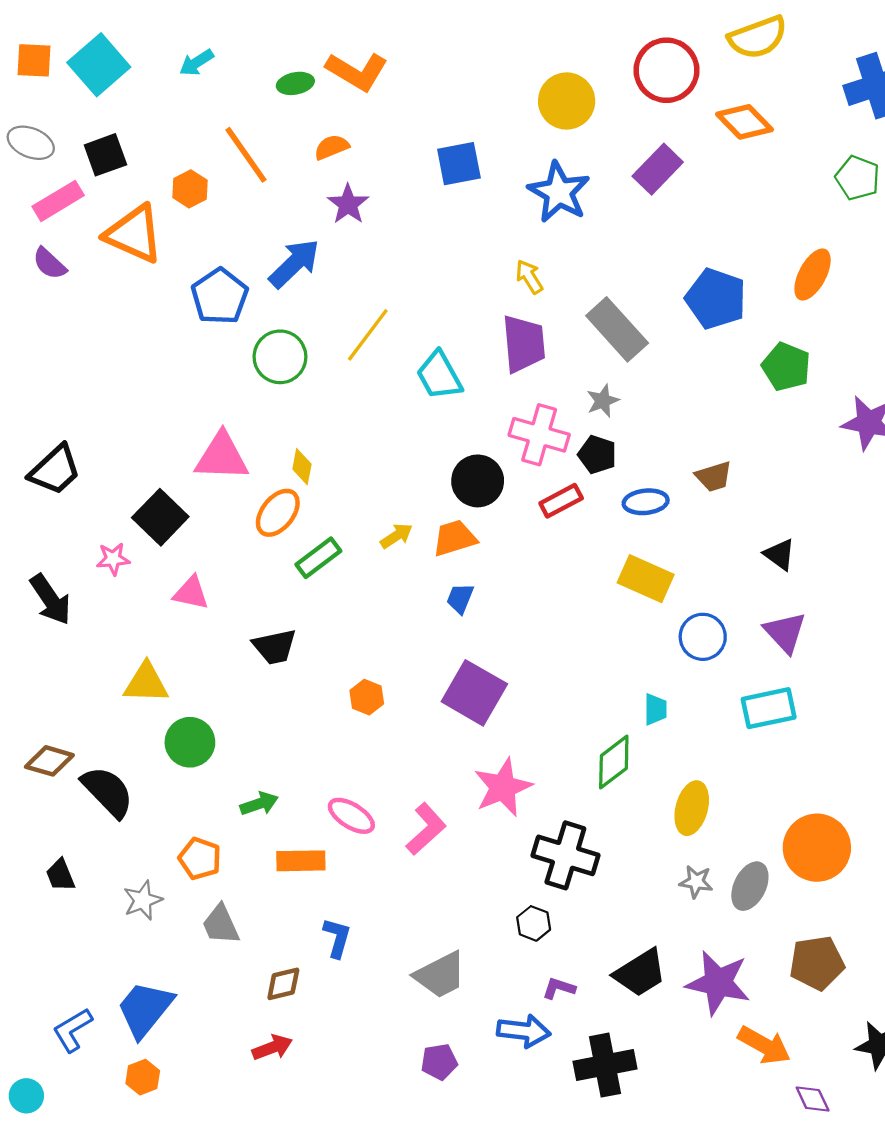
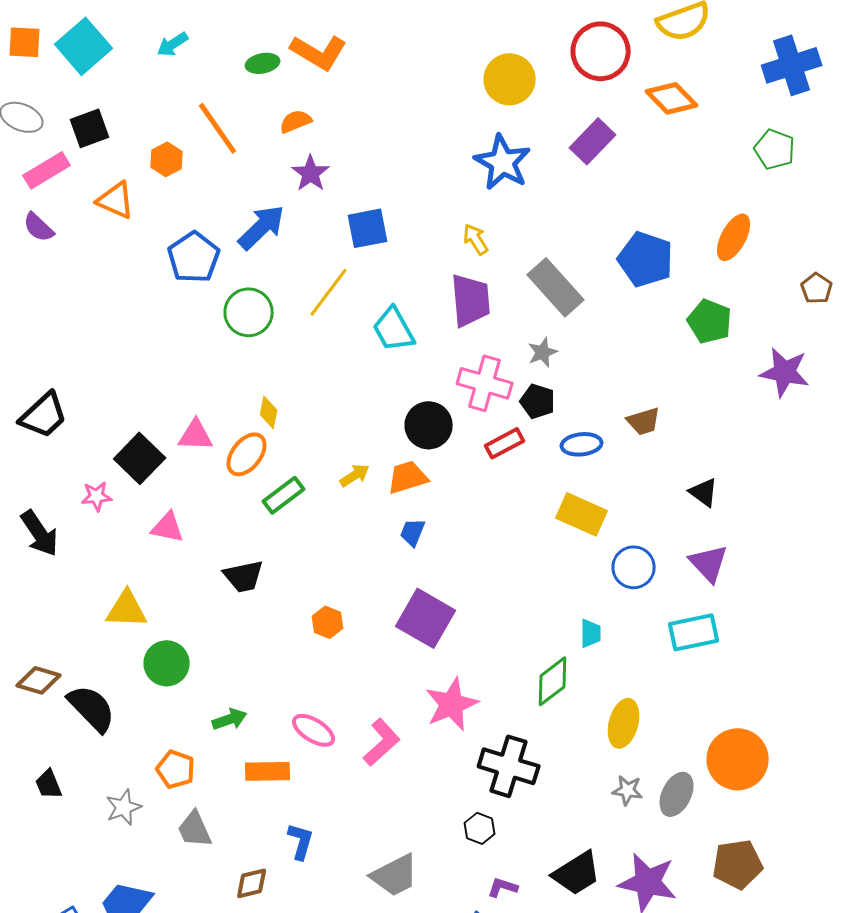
blue square: (459, 164) -> (368, 228), moved
orange triangle: (134, 234) -> (116, 200), size x0.7
pink triangle: (222, 457) -> (196, 435), moved, size x0.7

